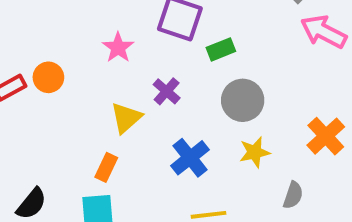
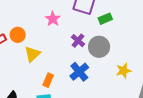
gray circle: (243, 100) -> (99, 47), moved
yellow triangle: (126, 118) -> (32, 54), moved
blue cross: (190, 158) -> (79, 72), moved

